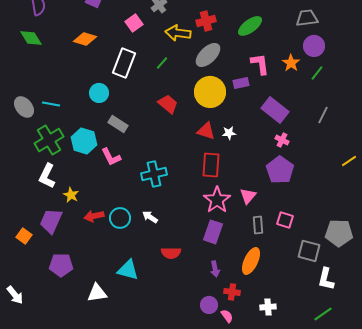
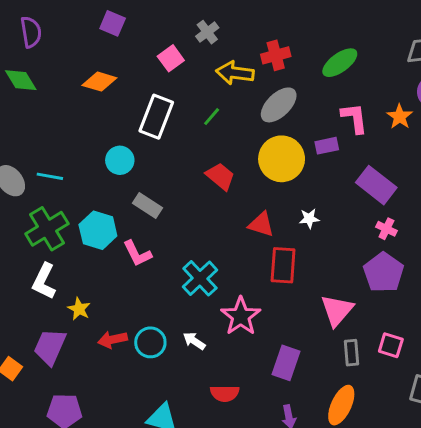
red triangle: (206, 131) -> (261, 224), moved
cyan cross: (154, 174) -> (200, 278), turned -30
pink triangle: (248, 196) -> (337, 310), size x1.4
pink star: (217, 200) -> (241, 316), moved

